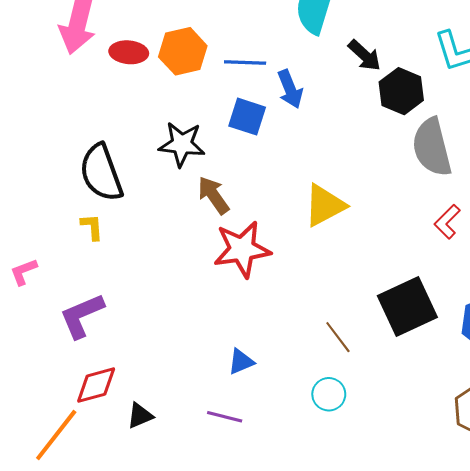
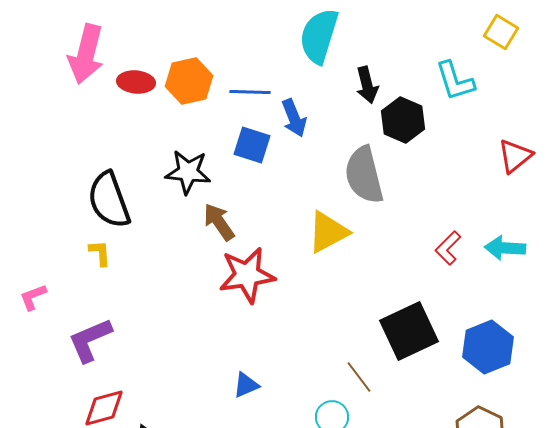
black arrow: (365, 55) -> (367, 85), turned 33
gray semicircle: (432, 147) -> (364, 175), moved
brown line: (338, 337) -> (359, 377), moved

